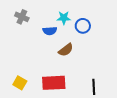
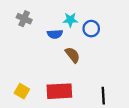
brown semicircle: (66, 50) -> (73, 55), turned -91

